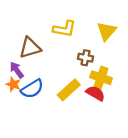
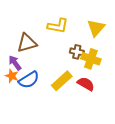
yellow cross: (101, 78) -> (91, 59), moved

